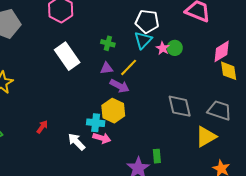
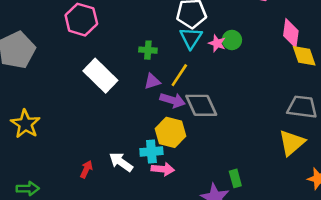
pink diamond: (222, 51) -> (291, 33), turned -40
gray diamond: (180, 106) -> (201, 105), moved
white arrow: (77, 142) -> (121, 162), moved

